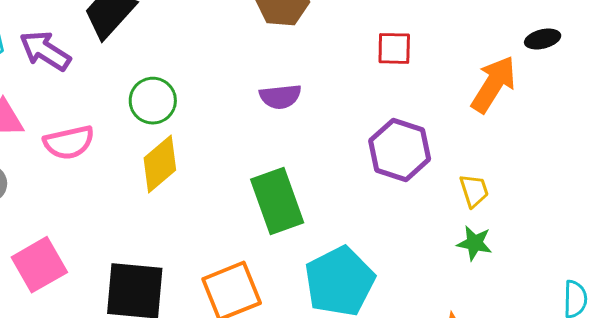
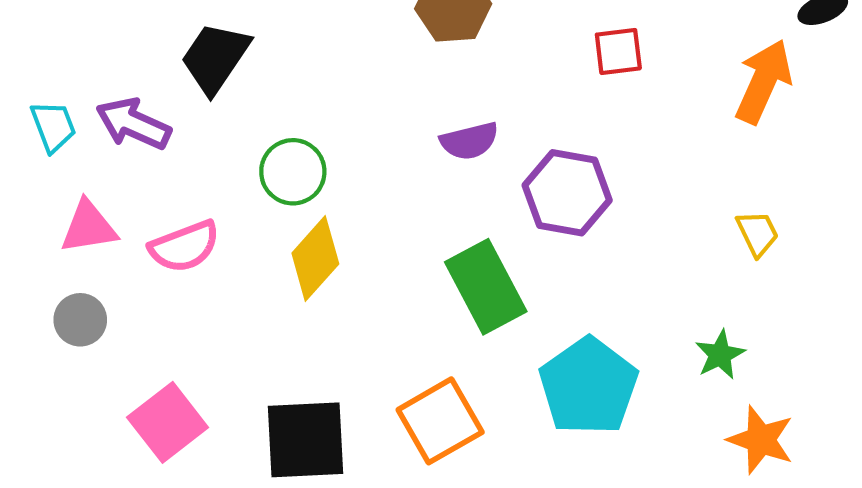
purple hexagon: (400, 150) -> (567, 193), moved
green star: (474, 243) -> (720, 355), moved, turned -30

